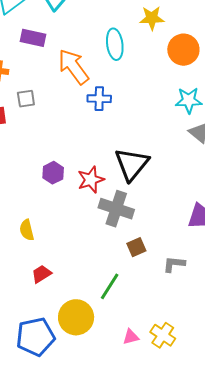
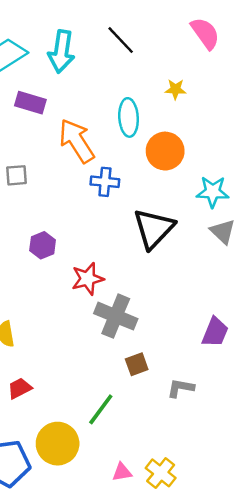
yellow star: (152, 18) -> (175, 89), size x0.7
orange circle: (183, 50) -> (165, 151), moved
black triangle: (132, 164) -> (154, 229), moved
purple hexagon: (53, 173) -> (43, 245), moved

